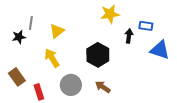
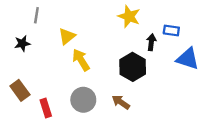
yellow star: (110, 14) -> (129, 16), turned 30
gray line: (31, 23) -> (36, 15), moved
black hexagon: (98, 55) -> (133, 67), moved
yellow arrow: (52, 58) -> (81, 60), moved

